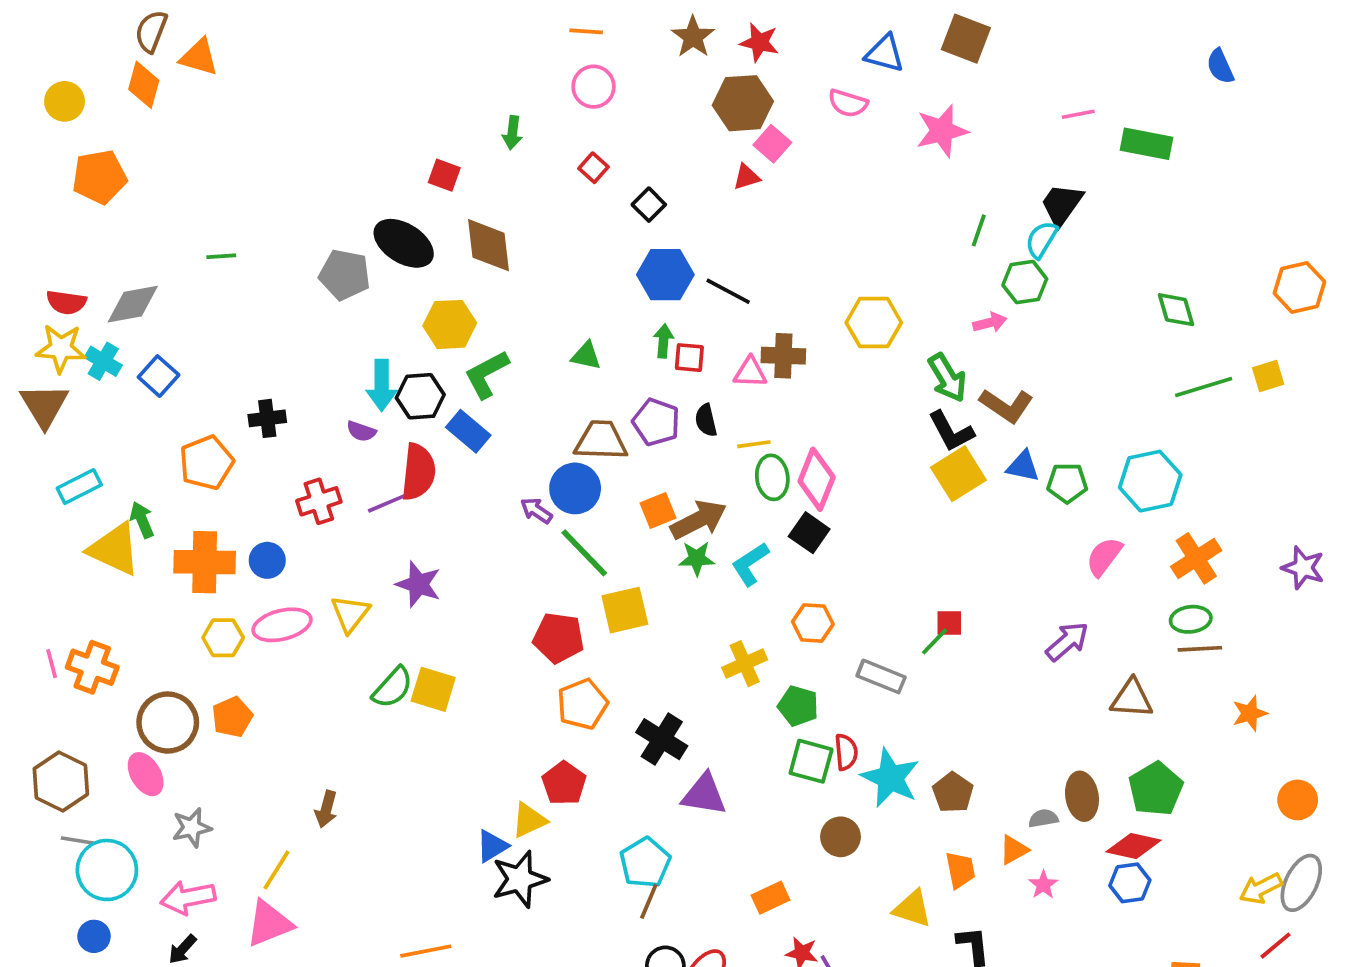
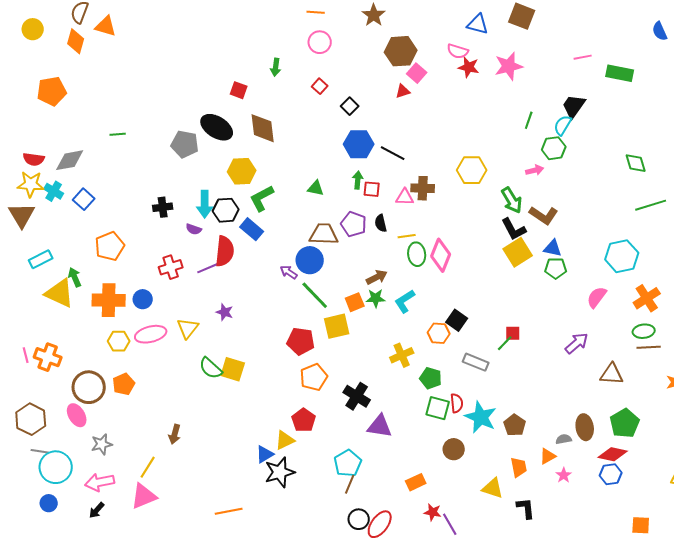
red star: (759, 42) -> (469, 67), moved
yellow circle: (65, 101) -> (33, 29), moved
black cross: (267, 418) -> (163, 207), moved
green pentagon: (1067, 483) -> (556, 268), moved
orange square: (658, 511) -> (355, 302), moved
brown arrow: (699, 520) -> (377, 277), size x0.7
black square: (809, 533) -> (457, 320), moved
purple star: (418, 584) -> (225, 312), size x0.7
green semicircle: (393, 688) -> (211, 368), turned 90

